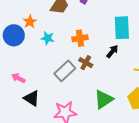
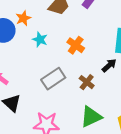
orange cross: (80, 38) -> (76, 45), turned 35
brown cross: (86, 63) -> (87, 82), moved

